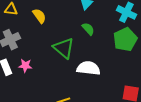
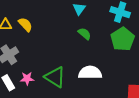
yellow semicircle: (39, 16) -> (25, 25), moved
green triangle: (64, 48) -> (55, 77), moved

